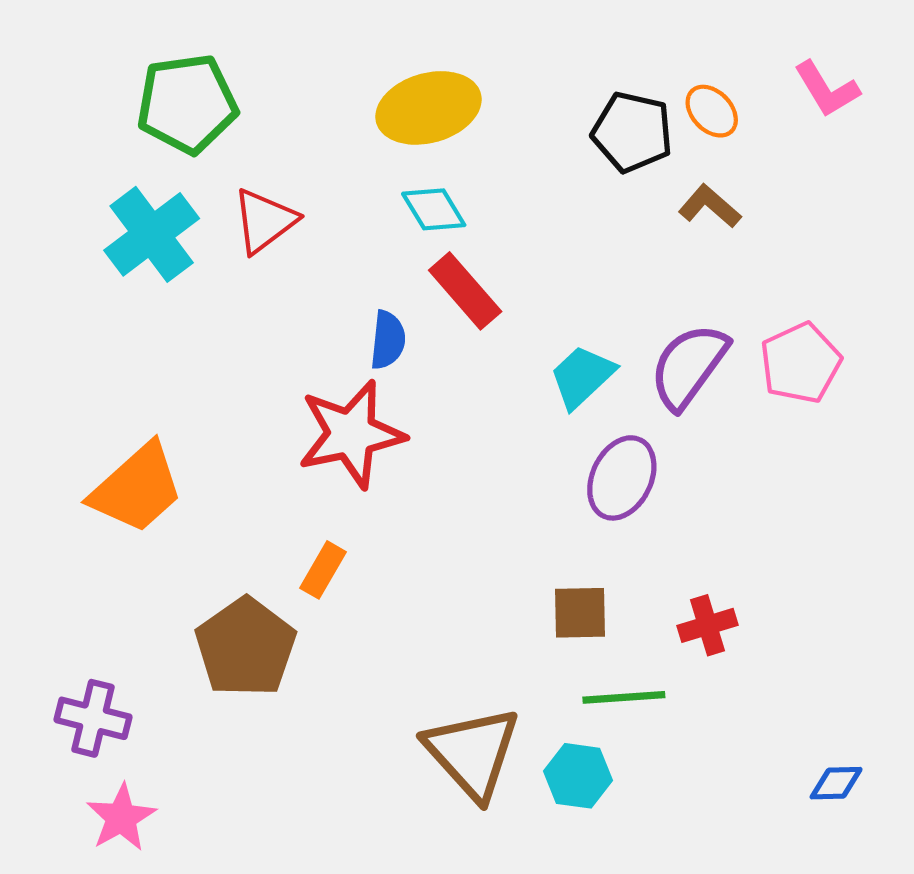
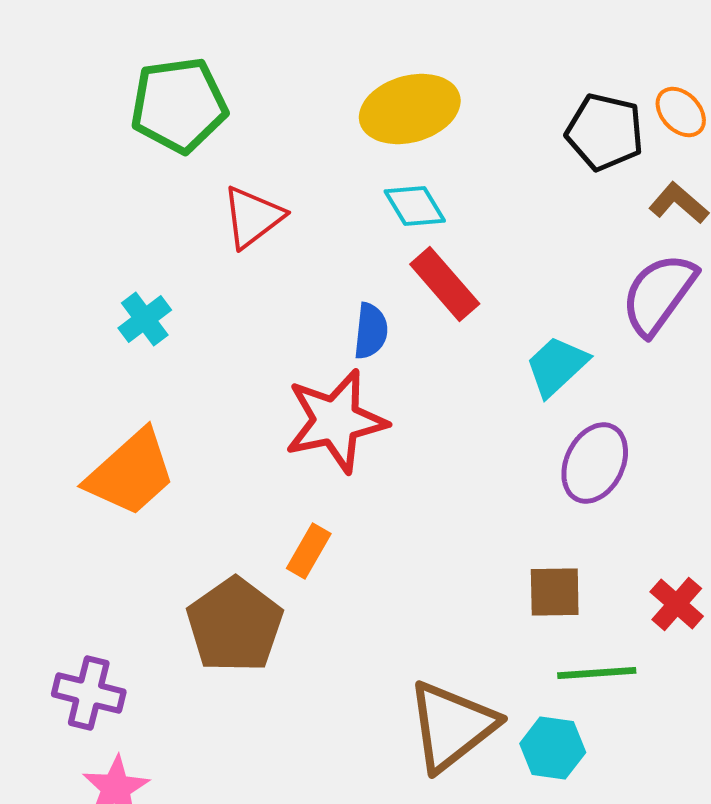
cyan cross: (152, 234) -> (145, 319), moved, size x0.6
purple semicircle: (689, 366) -> (659, 294), moved
red cross: (708, 625) -> (677, 604), turned -32
brown triangle: (472, 753) -> (452, 726), turned 34

